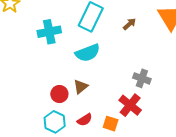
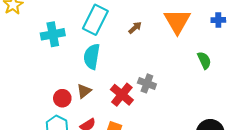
cyan semicircle: (88, 53) -> (92, 56), turned 120
red cross: (130, 105) -> (122, 95), moved

